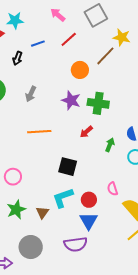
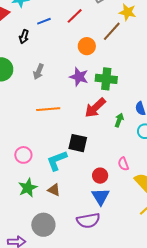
red arrow: (86, 132) -> (95, 108), size x1.6
cyan L-shape: (63, 198) -> (57, 161), moved
brown triangle: (42, 213) -> (54, 190), turned -40

